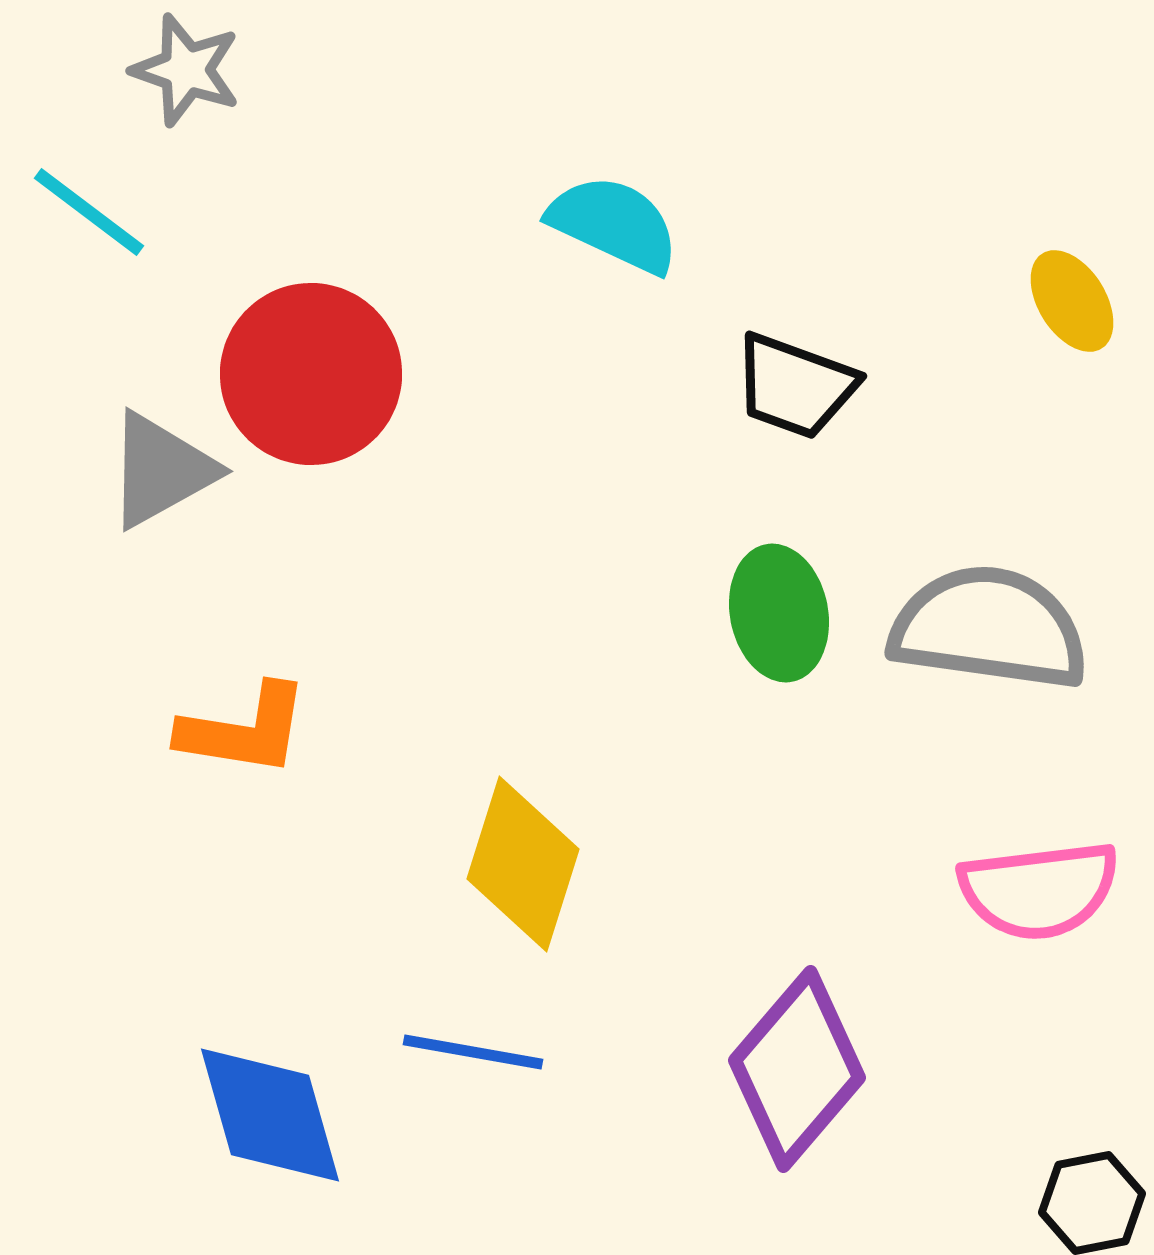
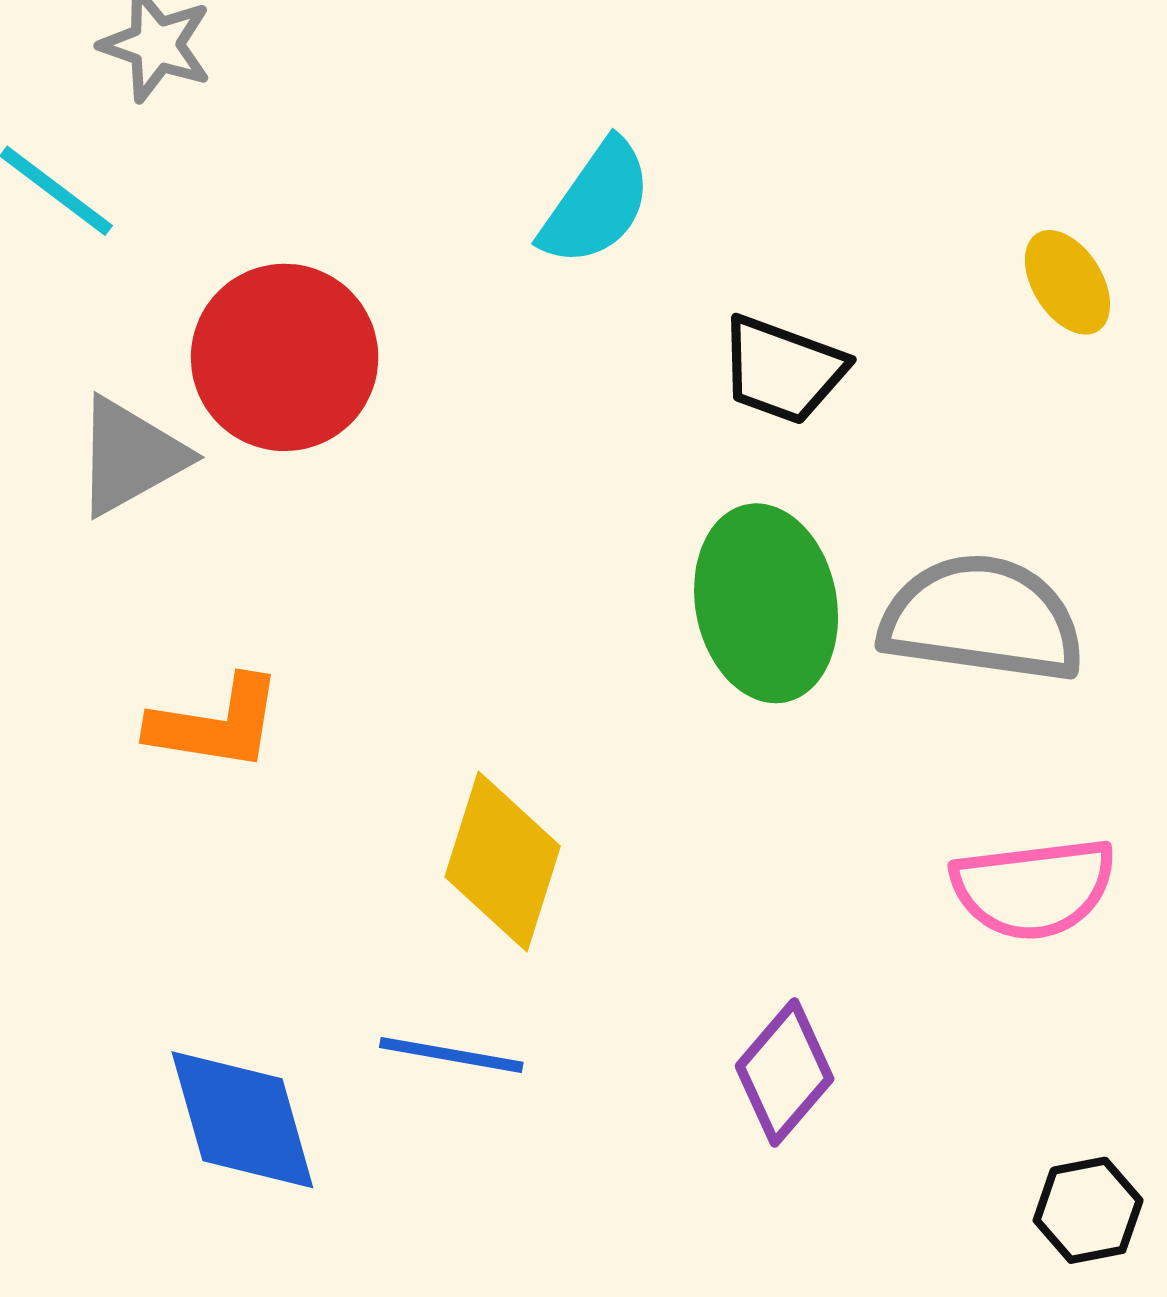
cyan semicircle: (614, 224) -> (596, 203), turned 100
green ellipse: (779, 613) -> (766, 603), size x1.4
purple diamond: (797, 1069) -> (785, 1072), size x0.7

